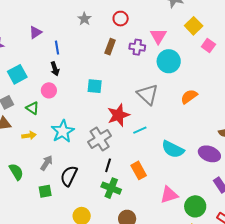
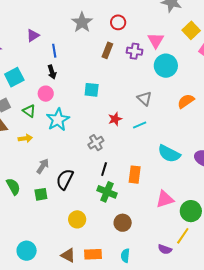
gray star: (84, 19) -> (82, 22), size x1.5
gray triangle: (148, 94) -> (144, 98), size x0.7
red star: (118, 115) -> (115, 119), size x0.6
cyan line: (140, 130) -> (140, 125), moved
cyan star: (63, 131) -> (58, 120), moved
gray cross: (100, 139) -> (96, 143), size x0.7
orange rectangle: (139, 170) -> (135, 175), turned 36
green semicircle: (16, 172) -> (13, 187), moved

